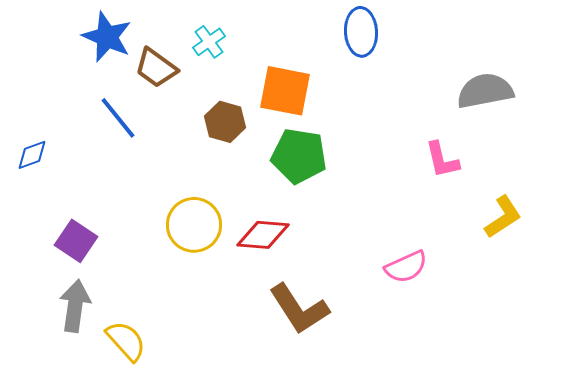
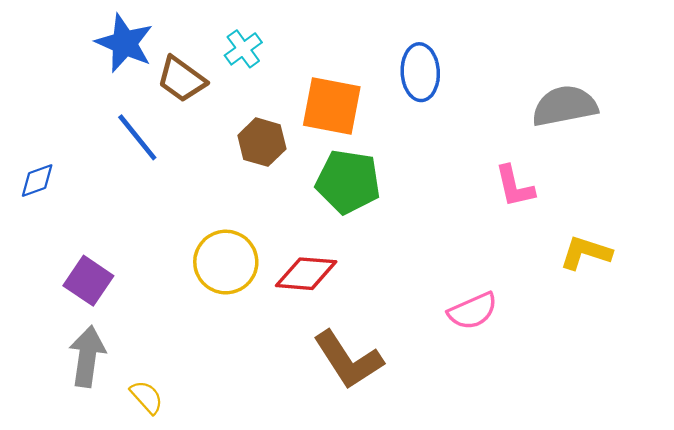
blue ellipse: (361, 32) -> (420, 72), moved
yellow L-shape: (503, 217) -> (586, 253), turned -129
yellow semicircle: (126, 341) -> (147, 397), size x0.7

